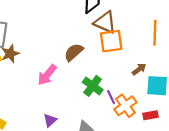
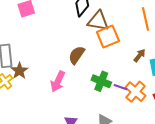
purple line: (111, 97) -> (121, 87), turned -32

